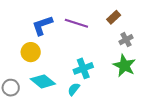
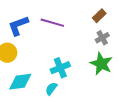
brown rectangle: (114, 17) -> (99, 16), moved
cyan diamond: (43, 81) -> (20, 82), turned -45

